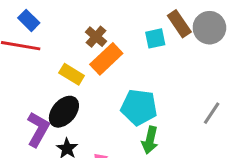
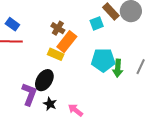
yellow rectangle: (72, 74) -> (56, 54), moved
cyan pentagon: (139, 107) -> (103, 60), moved
green arrow: (150, 140) -> (118, 68), moved

